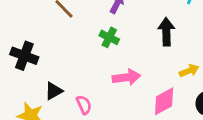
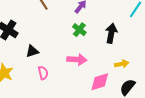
green cross: (109, 37) -> (79, 30), moved
black triangle: (54, 91) -> (32, 51), moved

